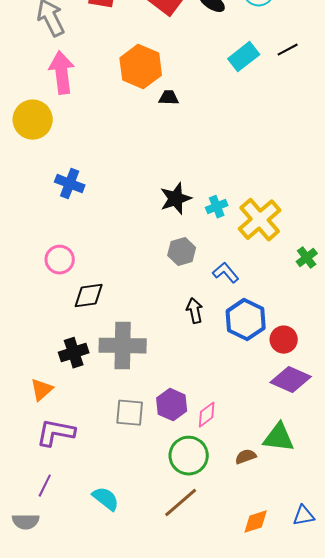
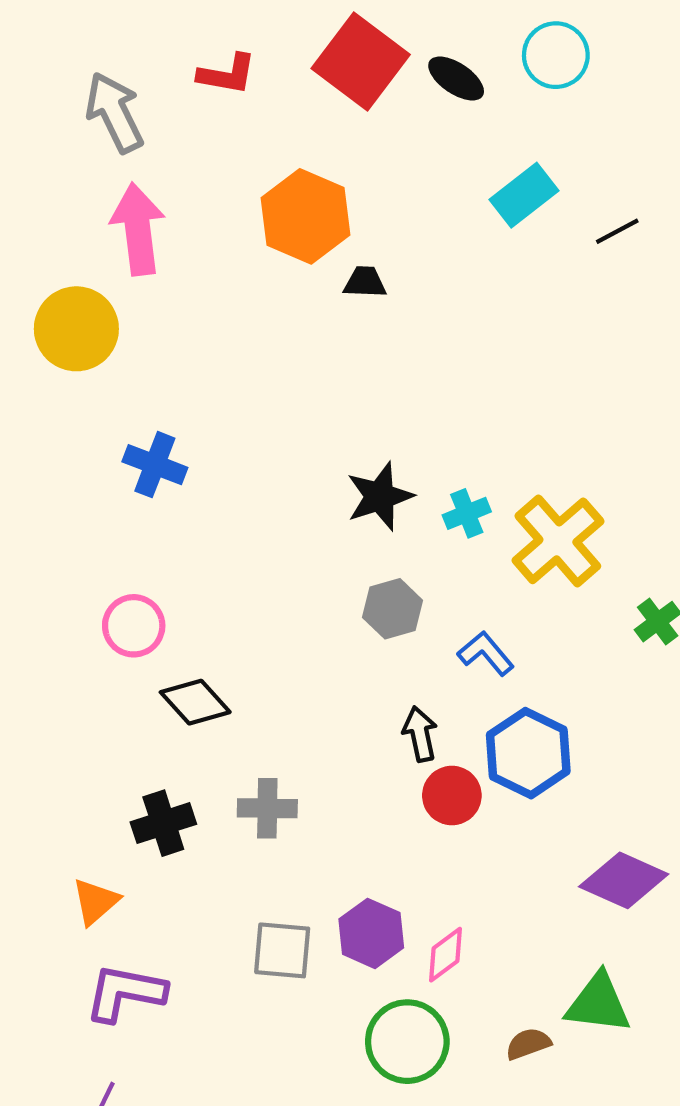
black line: (288, 50) -> (617, 231), moved
black diamond: (89, 296) -> (195, 702), turned 56
red circle: (284, 340) -> (452, 796), moved
gray cross: (123, 346) -> (267, 808), size x0.6

